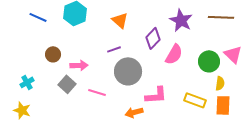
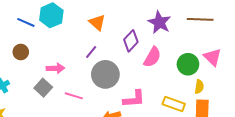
blue line: (38, 17) -> (26, 22), moved
purple line: (114, 49) -> (91, 52), turned -32
brown circle: (53, 54) -> (21, 52), moved

